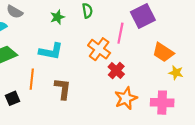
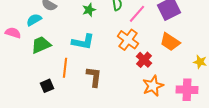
pink line: (120, 33) -> (137, 14), moved, turned 30
orange trapezoid: (163, 52) -> (170, 42), moved

